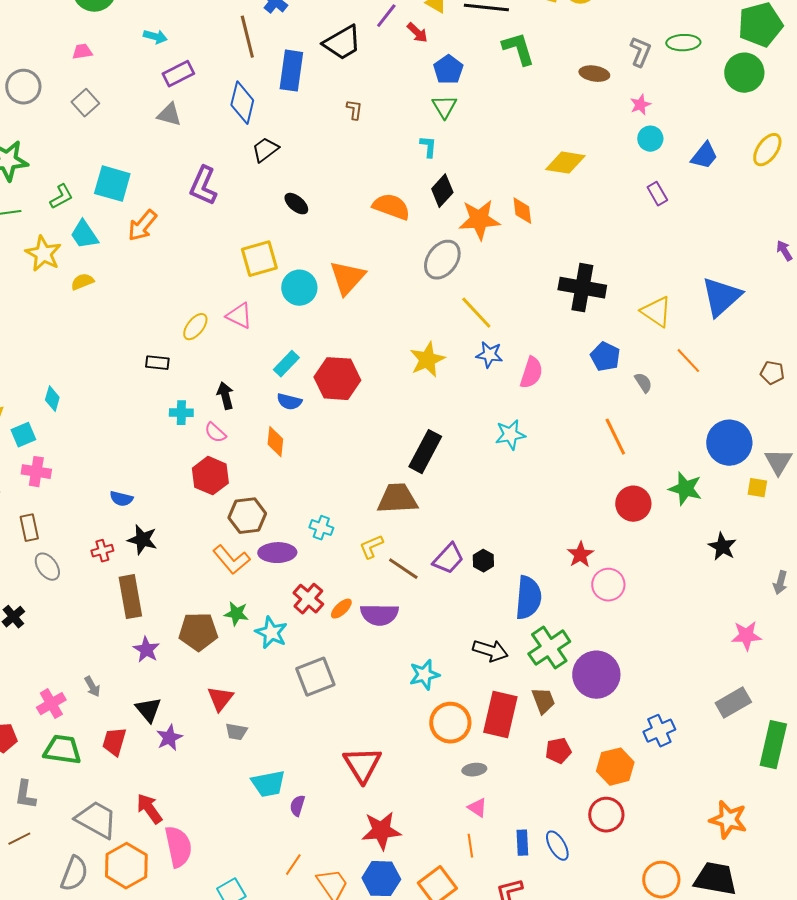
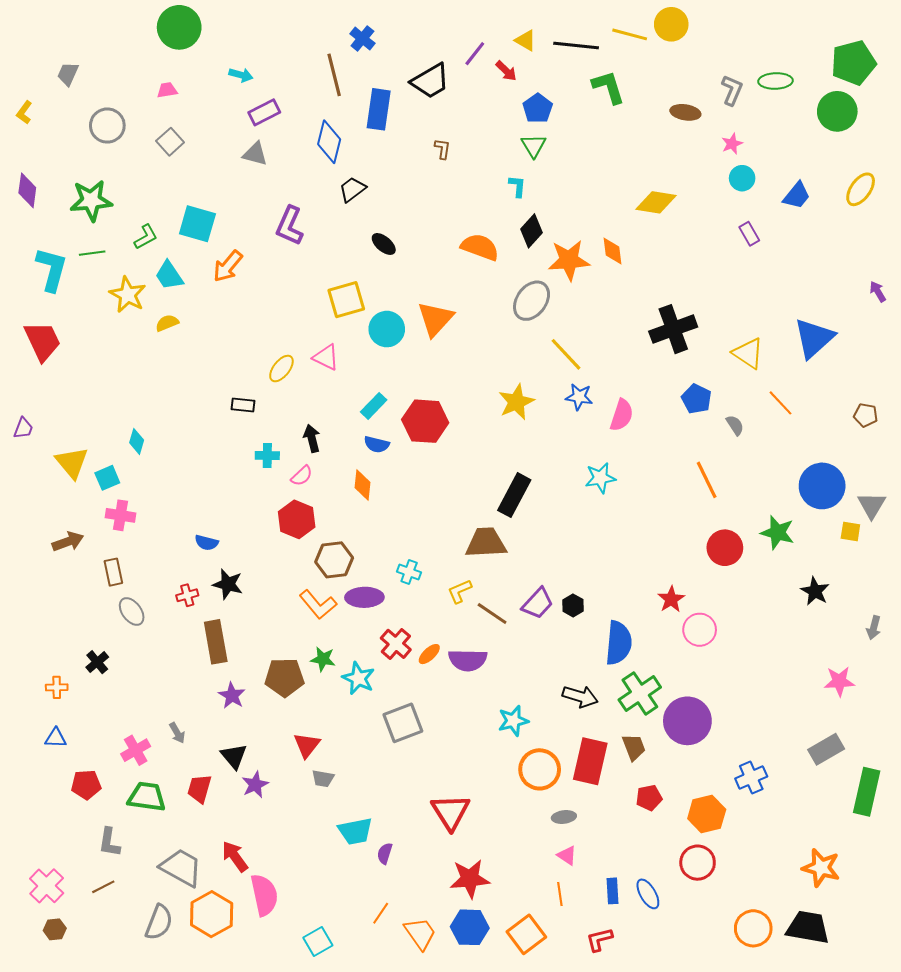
black cross: (582, 288) -> (673, 329), turned -30
pink semicircle: (215, 433) -> (302, 476), turned -85

